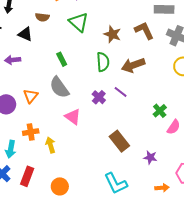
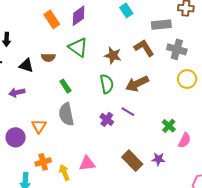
brown semicircle: (42, 17) -> (48, 58), moved
gray semicircle: (59, 87) -> (66, 114), turned 30
pink triangle: (73, 117) -> (87, 163), moved, turned -36
purple star: (150, 157) -> (158, 159), moved

